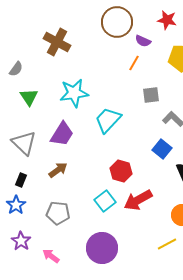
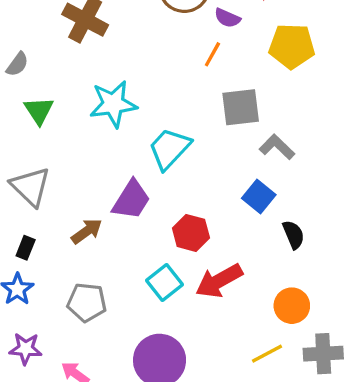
gray square: (151, 95) -> (241, 107), size x1.4
purple trapezoid: (62, 134) -> (131, 200), moved
purple star: (21, 241) -> (26, 349), turned -30

